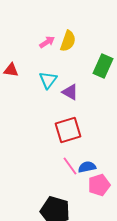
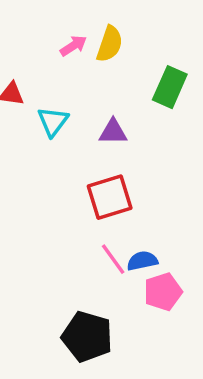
cyan triangle: (48, 80) -> (53, 121), moved
purple triangle: (70, 92) -> (113, 132), turned -30

